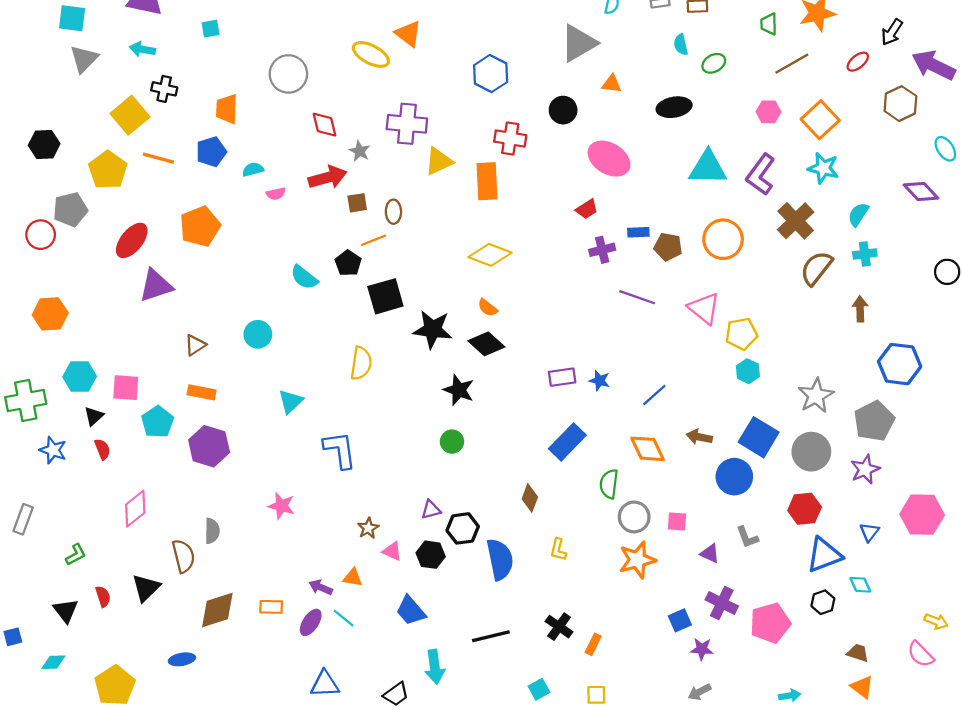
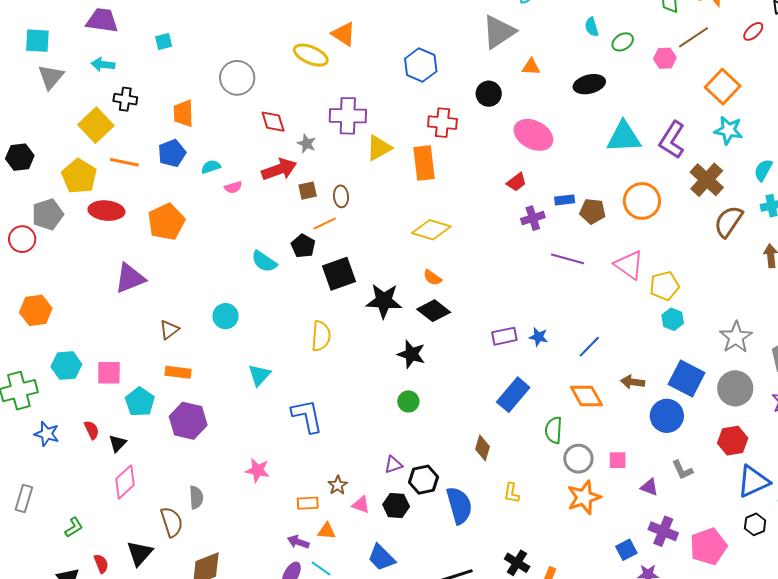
pink hexagon: (769, 112) -> (665, 58), moved
red ellipse: (132, 240) -> (106, 211), moved, turned 60
black triangle: (94, 416) -> (117, 443), moved
orange rectangle: (271, 607) -> (308, 503), moved

